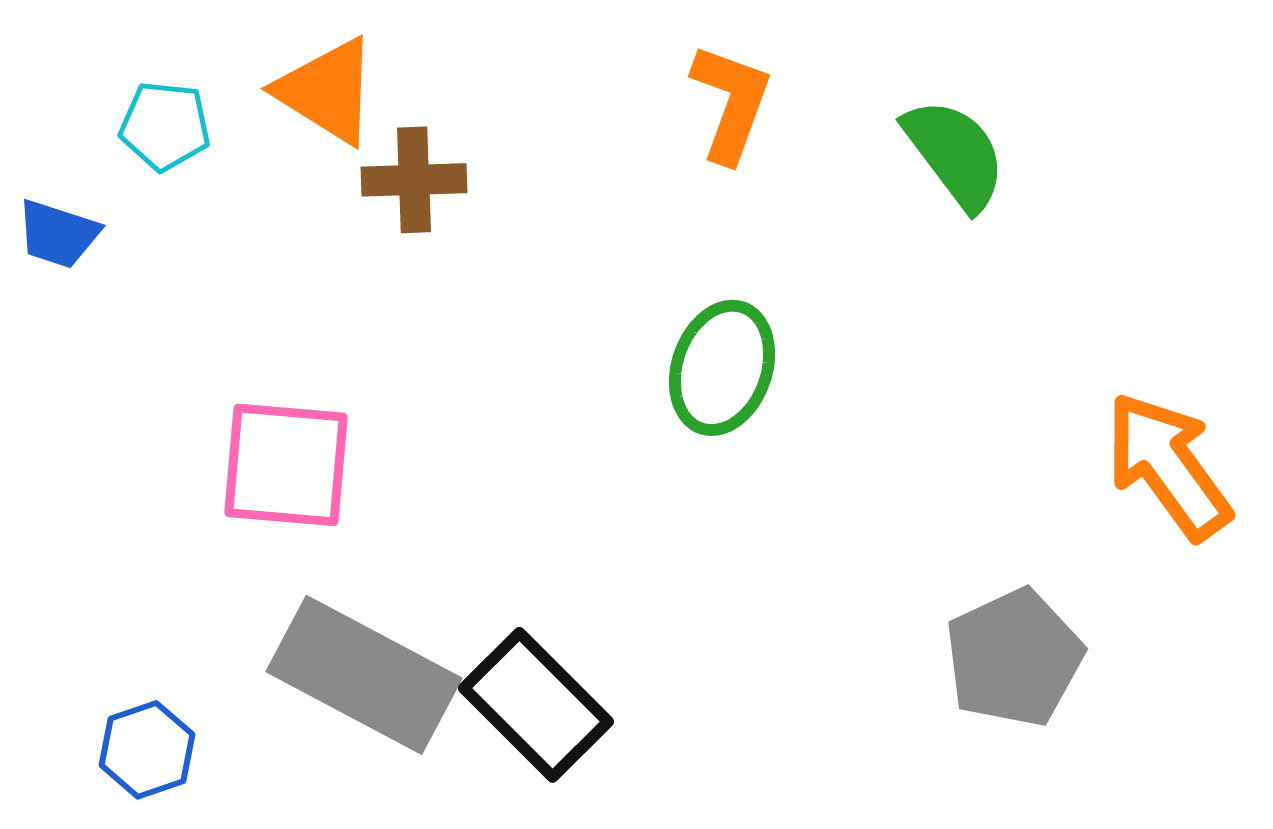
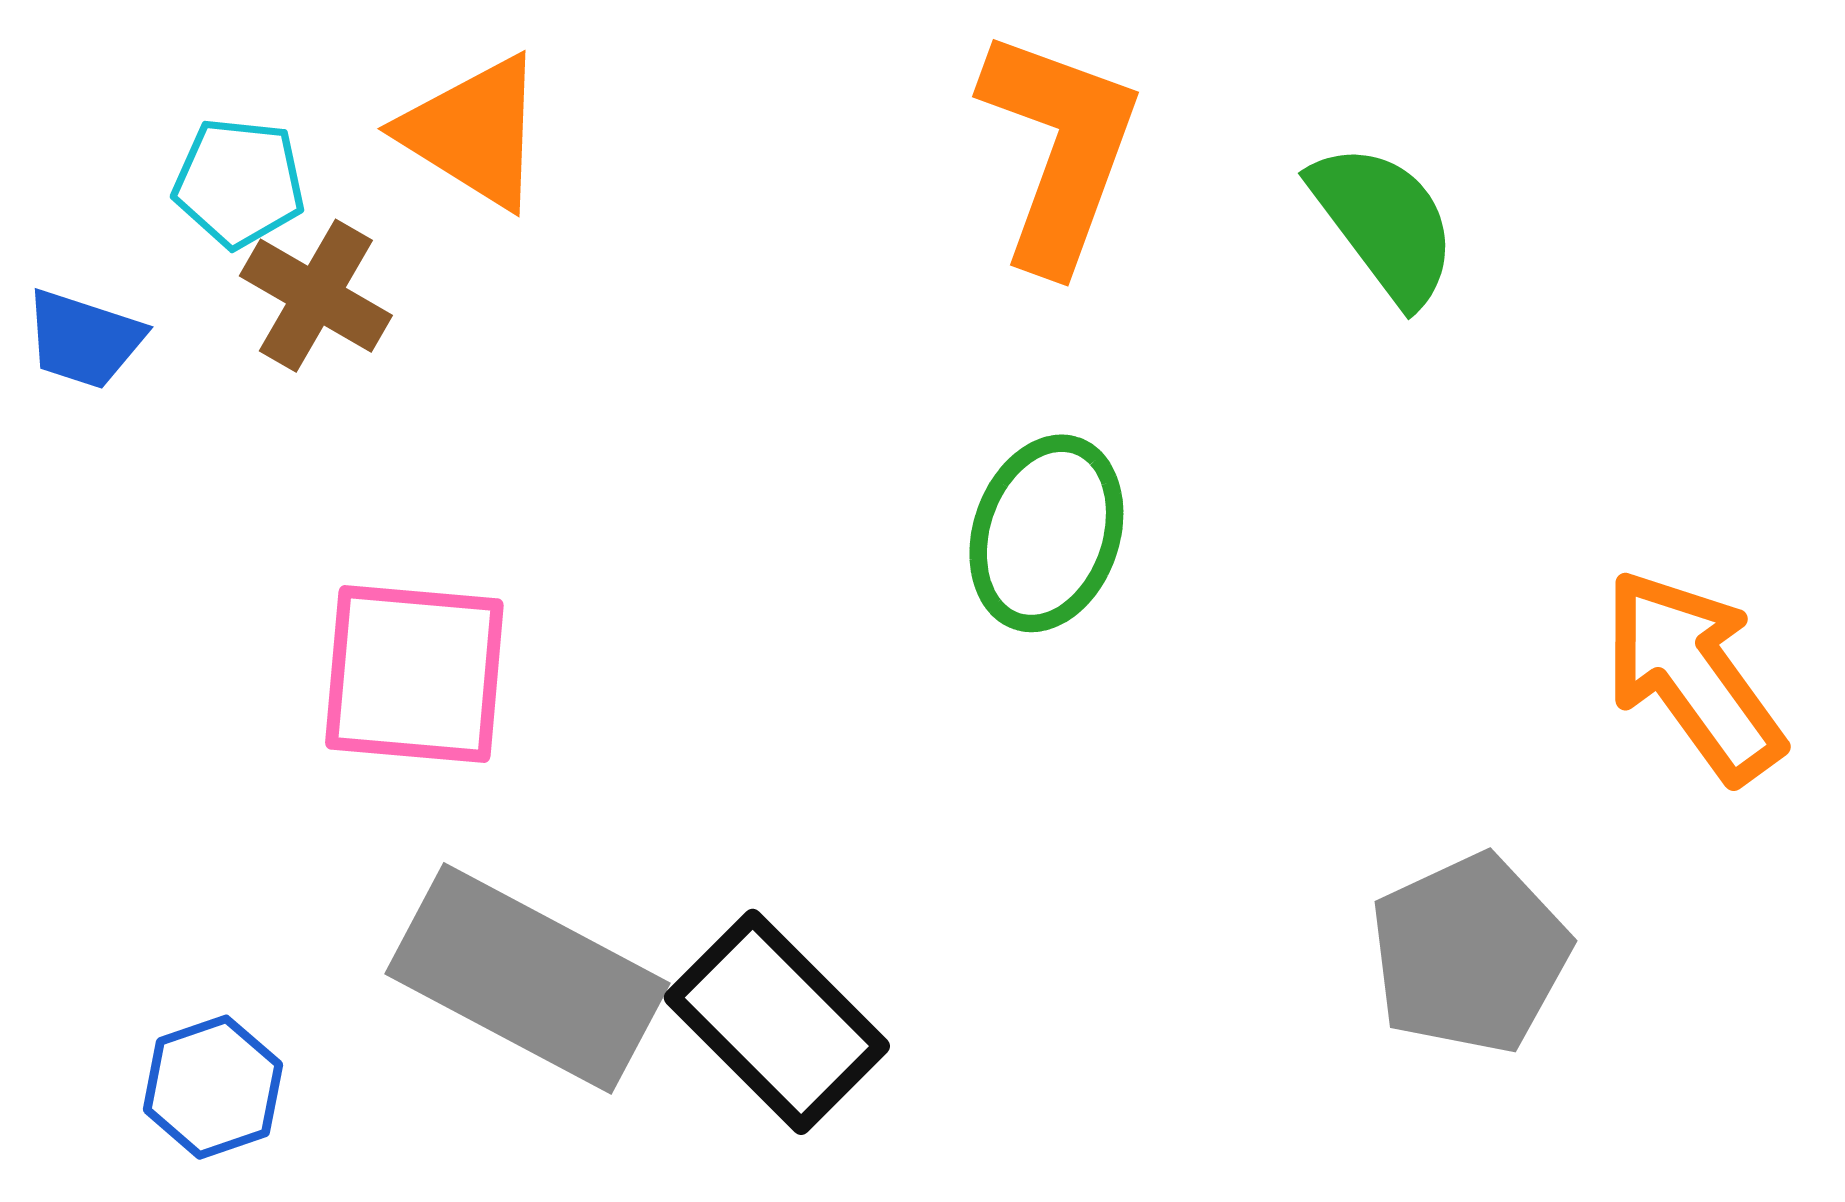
orange L-shape: (731, 103) -> (1059, 149), size x1.4
brown cross: (414, 180) -> (316, 296), moved, turned 32

